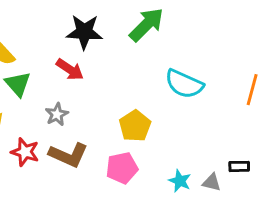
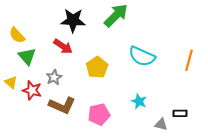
yellow pentagon: (135, 126) -> (97, 67), moved
red star: (25, 152) -> (32, 90), moved
cyan star: (180, 181) -> (139, 101), moved

